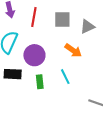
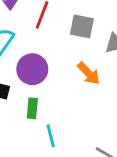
cyan line: (65, 77) -> (51, 136), moved

